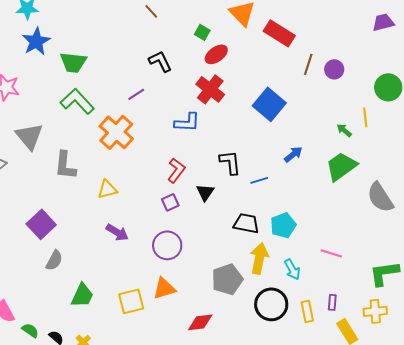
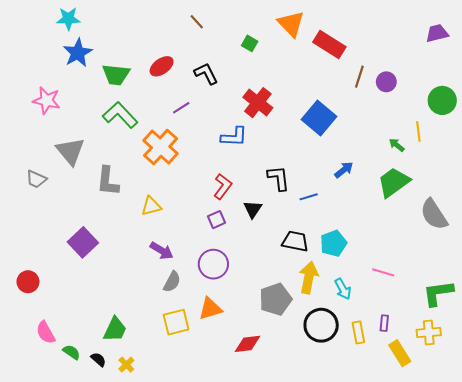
red ellipse: (216, 54) -> (162, 66), moved
gray semicircle: (54, 260) -> (172, 282), moved
green trapezoid: (82, 295) -> (115, 329), moved

